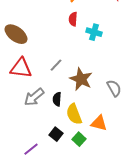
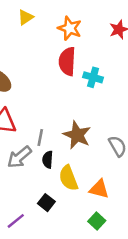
red semicircle: (73, 19) -> (67, 61), size x1.6
gray line: (56, 65) -> (40, 137), moved, turned -32
green square: (79, 139) -> (97, 221), moved

